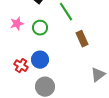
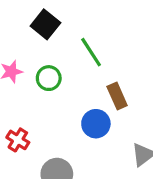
blue circle: (40, 60) -> (96, 124), moved

